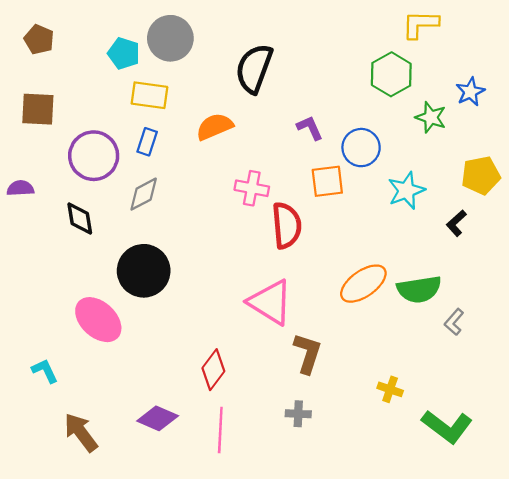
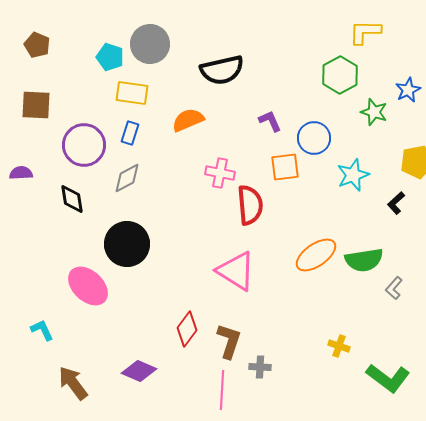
black semicircle: (254, 68) -> (222, 70), turned -123
brown L-shape: (308, 353) -> (229, 341), moved
pink line: (220, 430) -> (222, 390), moved

